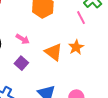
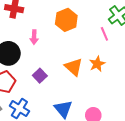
pink arrow: (23, 39) -> (34, 37), moved, turned 56

